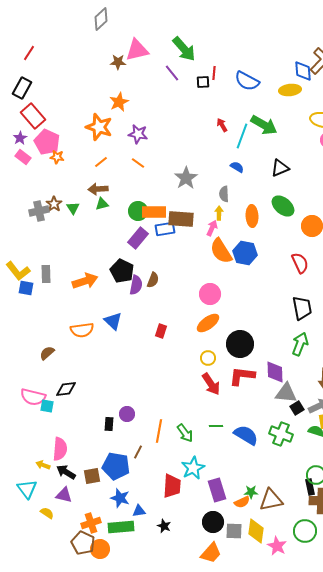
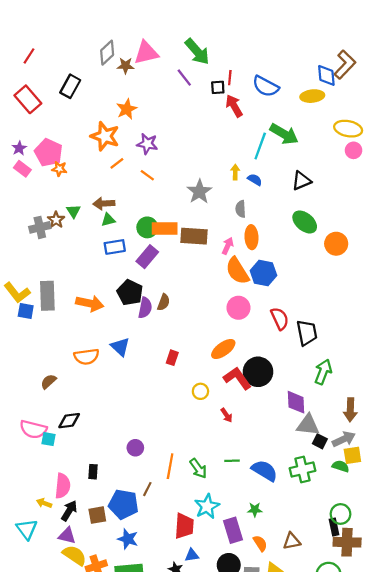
gray diamond: (101, 19) -> (107, 53), moved
black rectangle: (22, 88) -> (70, 86), moved
red rectangle: (33, 116) -> (28, 99), moved
red arrow: (222, 125) -> (234, 106), moved, size x1.5
orange line: (101, 162) -> (117, 163), moved
green triangle: (73, 208) -> (73, 211), moved
yellow arrow: (219, 213) -> (235, 172), moved
orange ellipse: (252, 216) -> (251, 237), moved
blue rectangle: (165, 229) -> (115, 247), moved
red semicircle: (300, 263) -> (280, 319), moved
gray rectangle: (46, 274) -> (47, 296), size x1.5
orange arrow: (85, 281) -> (90, 303), turned 30
pink circle: (210, 294) -> (238, 308), moved
black trapezoid: (302, 308) -> (307, 333), moved
yellow circle: (208, 358) -> (200, 391), moved
red L-shape: (242, 376) -> (237, 378), moved, turned 48
red arrow: (211, 384) -> (227, 415), size x0.6
black square: (297, 408) -> (320, 441), turned -32
black rectangle: (109, 424) -> (93, 472), moved
green cross: (281, 434) -> (303, 469), turned -35
black arrow: (66, 472) -> (69, 511), turned 90
green star: (251, 492) -> (255, 510), moved
brown triangle: (271, 500) -> (292, 541), size x0.7
orange semicircle: (242, 502) -> (260, 543), turned -98
blue triangle: (139, 511) -> (192, 555), moved
yellow semicircle: (47, 513) -> (75, 555), moved, size x1.6

